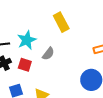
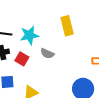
gray semicircle: (48, 54) -> (47, 53), turned 64

